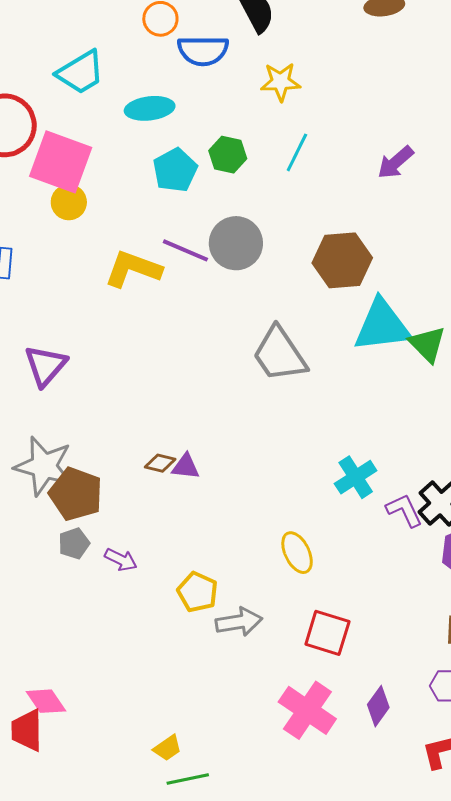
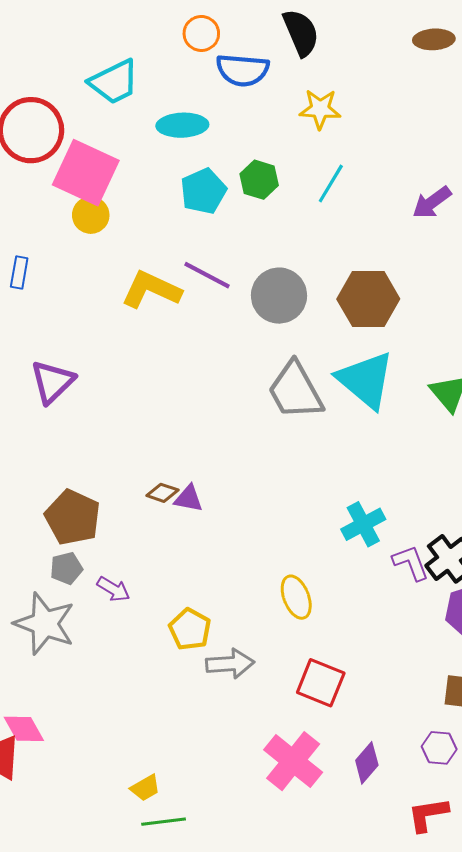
gray circle: (236, 243) -> (279, 296), moved
cyan triangle: (382, 326) -> (366, 380), moved, turned 42
gray star: (44, 466) -> (45, 624), moved

